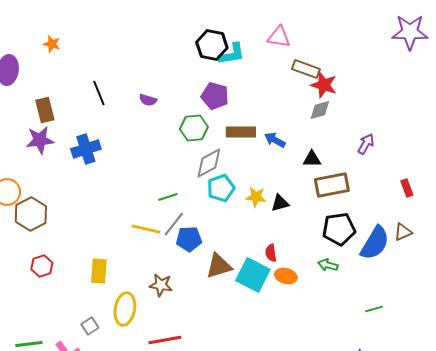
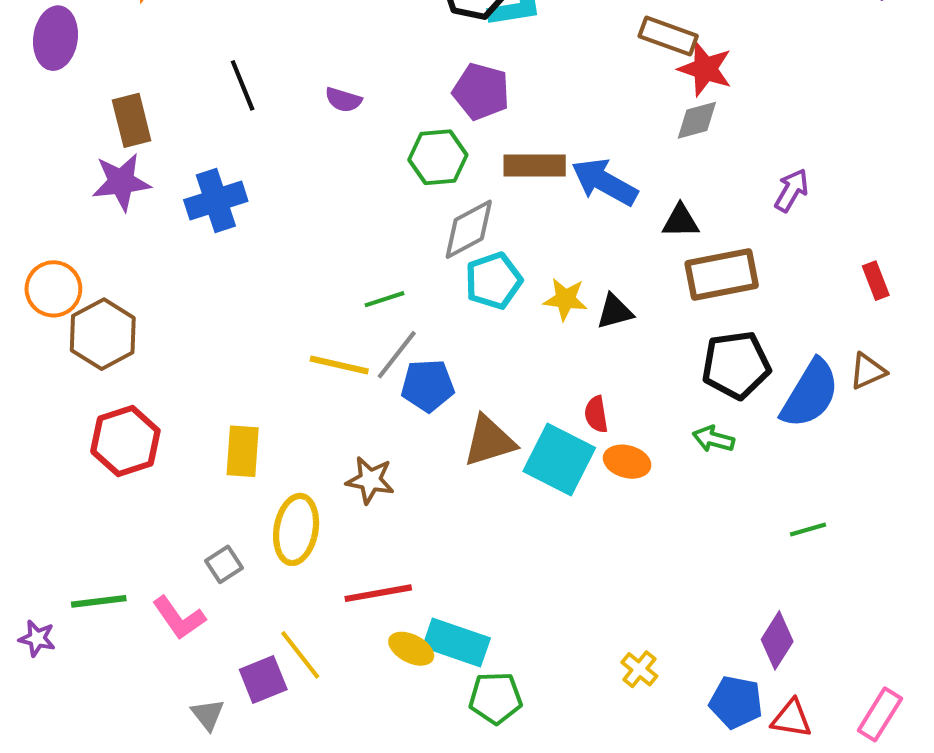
blue arrow: (275, 140) -> (604, 182), size x1.5
red hexagon: (42, 266) -> (125, 441), size x1.5

